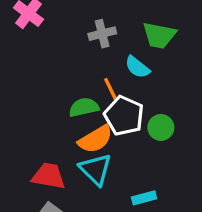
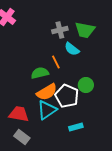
gray cross: (102, 34) -> (60, 30), moved
white pentagon: (124, 116) -> (67, 96), moved
cyan triangle: (96, 169) -> (47, 110), turned 40

